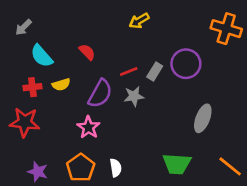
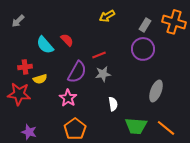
cyan semicircle: (42, 56) -> (45, 45), moved
gray rectangle: (155, 72) -> (145, 25), moved
yellow semicircle: (61, 85) -> (40, 79), moved
orange line: (230, 166) -> (166, 128), moved
orange pentagon: (81, 168) -> (75, 129), moved
white semicircle: (116, 168) -> (113, 104), moved

